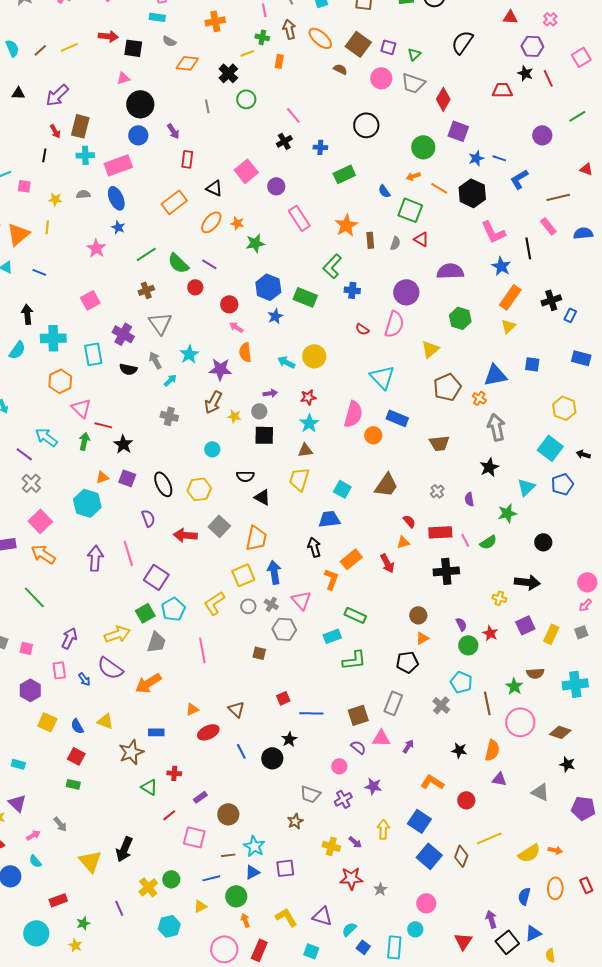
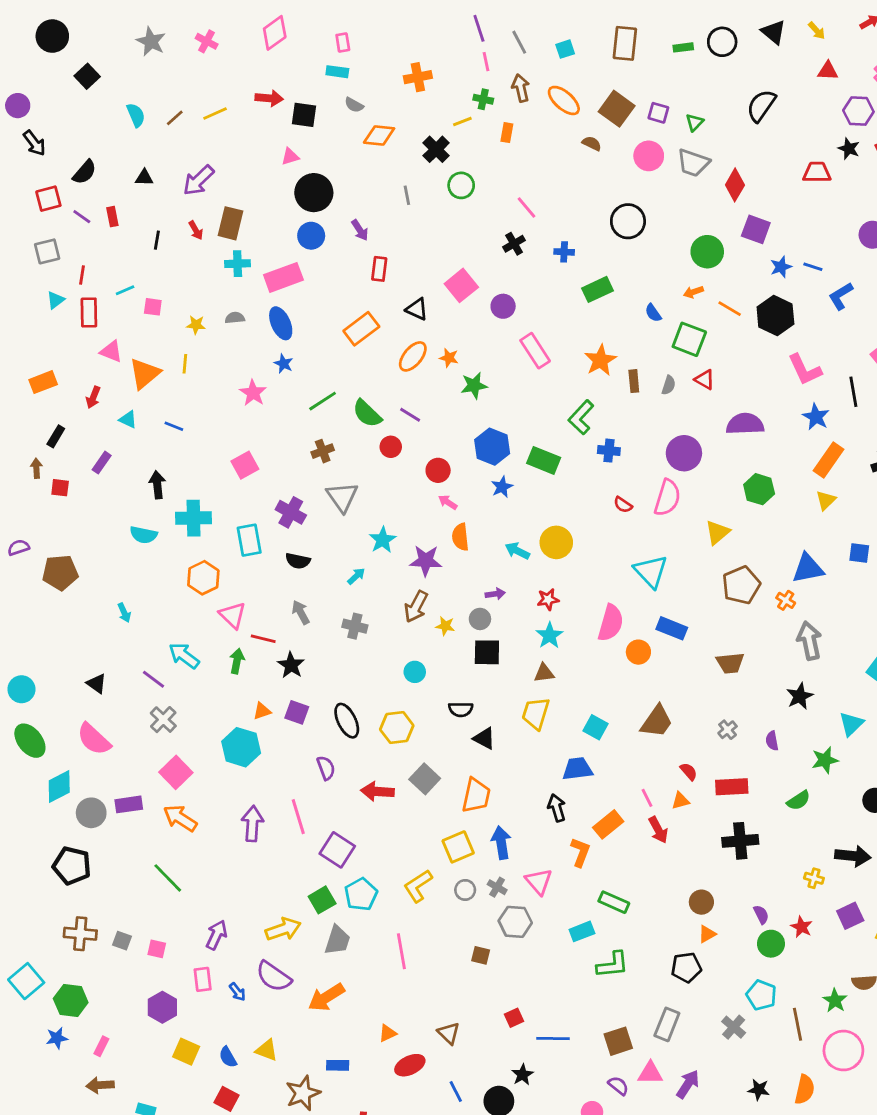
black line: (44, 155) -> (157, 240), moved
cyan semicircle: (17, 350) -> (144, 535), turned 66
gray arrow: (155, 360) -> (301, 612), moved
pink line: (465, 540) -> (647, 798), moved
purple arrow: (408, 746) -> (688, 1084), size x1.5

